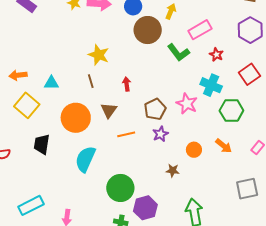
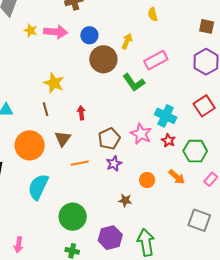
red star: (216, 55) -> (168, 140), moved
green hexagon: (231, 111) -> (195, 151), moved
gray square: (247, 189) -> (199, 220), turned 30
purple hexagon: (145, 208) -> (110, 238), moved

